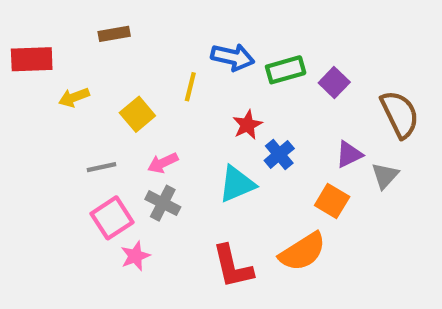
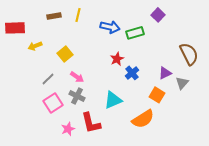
purple square: (334, 83) -> (158, 15), moved
yellow line: (190, 87) -> (78, 15), moved
pink arrow: (163, 163) -> (77, 77), turned -120
gray line: (101, 167) -> (48, 79), turned -32
cyan triangle: (237, 184) -> (113, 100), moved
pink star: (135, 256) -> (68, 129), moved
red L-shape: (233, 267) -> (91, 123), moved

